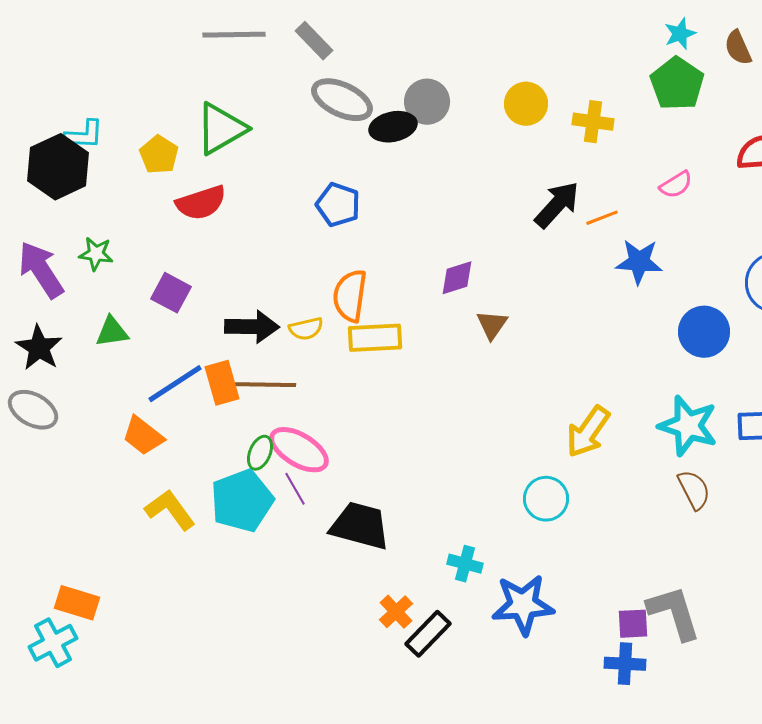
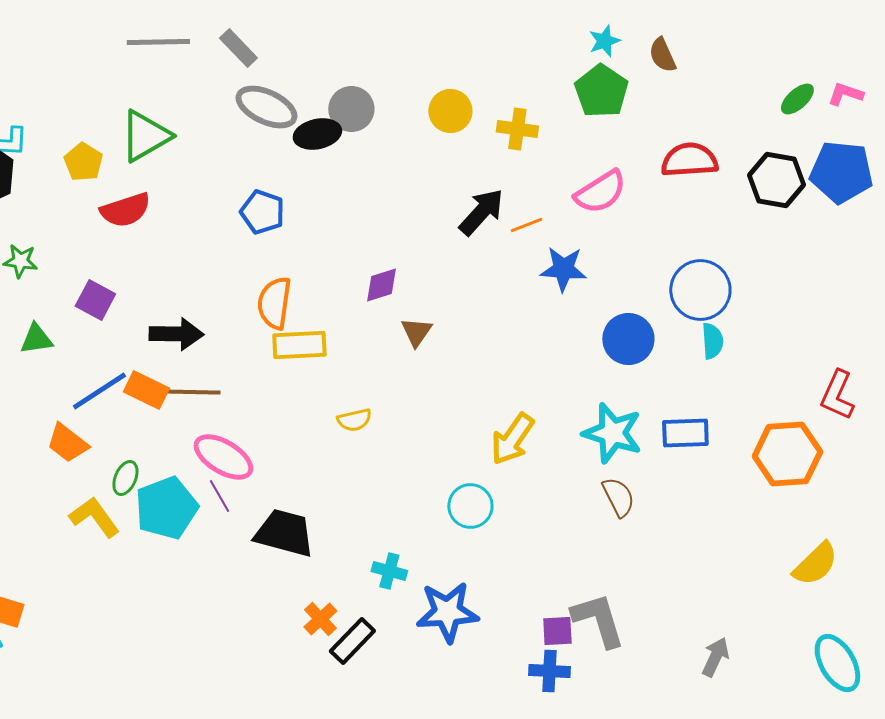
pink semicircle: (676, 185) -> (600, 192), size x1.6
yellow semicircle: (306, 329) -> (354, 420), moved
orange rectangle: (222, 383) -> (146, 390), turned -48
green ellipse: (260, 453) -> (125, 478), moved

